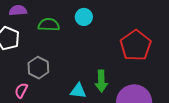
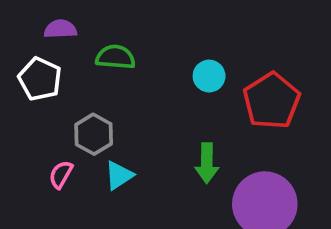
cyan circle: (84, 17) -> (209, 76), moved
cyan triangle: (78, 91) -> (119, 175), moved, turned -42

